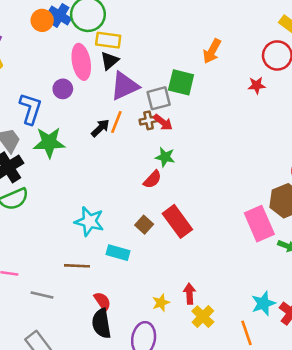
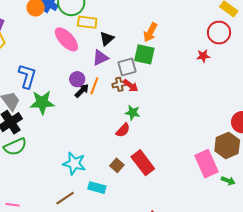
orange arrow: (212, 51) -> (150, 32), moved
black triangle: (110, 61) -> (107, 39), moved
pink ellipse: (81, 62) -> (66, 39), turned -32
purple triangle: (125, 86) -> (100, 58), size x0.7
purple circle: (63, 89) -> (77, 79), moved
brown line: (77, 266) -> (65, 198), turned -36

